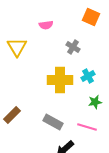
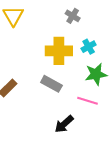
green star: (95, 102) -> (96, 74), size x1.5
gray rectangle: (53, 122) -> (51, 84), moved

